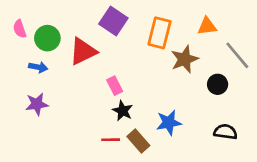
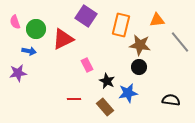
brown star: (185, 59) -> (140, 45), turned 30
black circle: (218, 84) -> (139, 67), moved
purple star: (37, 104) -> (18, 73), moved
black star: (123, 111) -> (107, 81), moved
red line: (111, 140) -> (74, 99), moved

